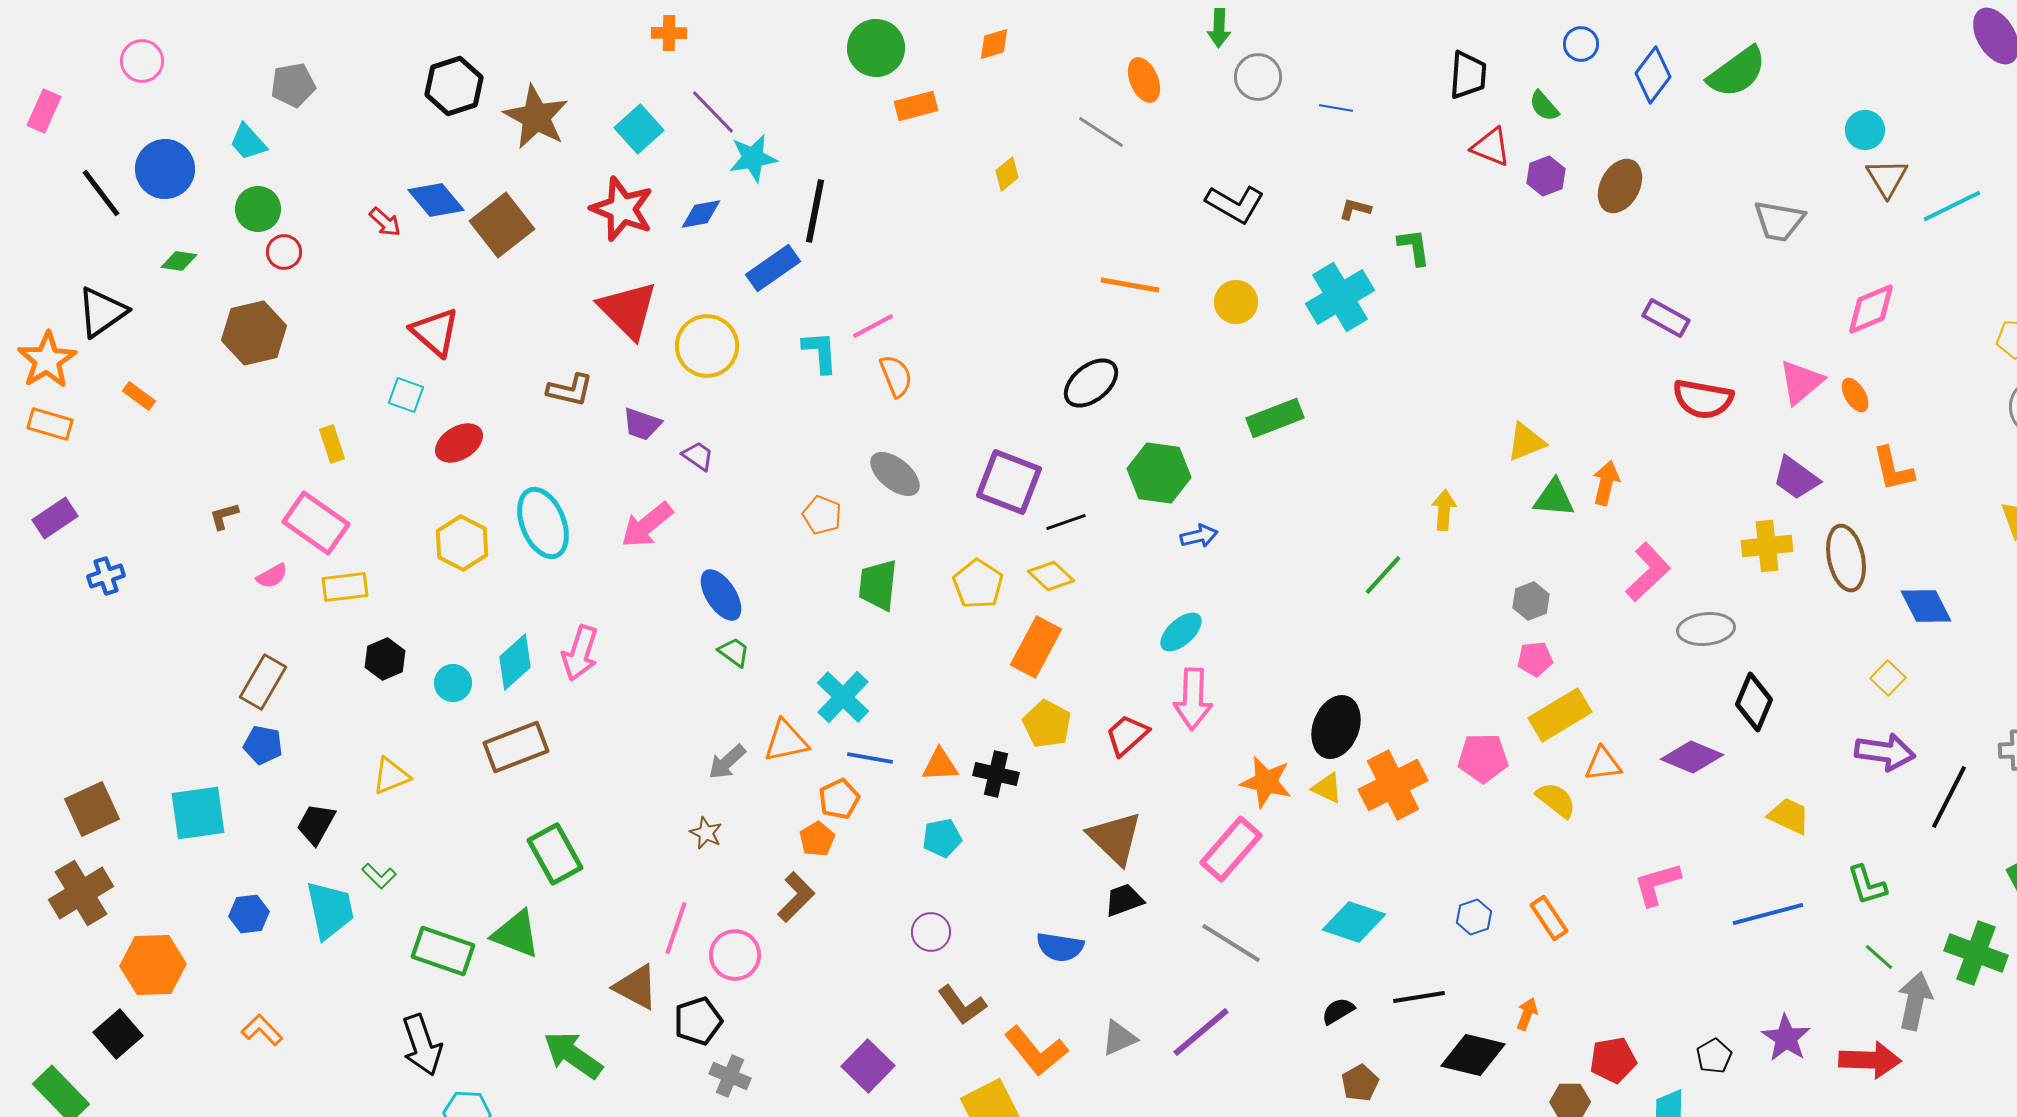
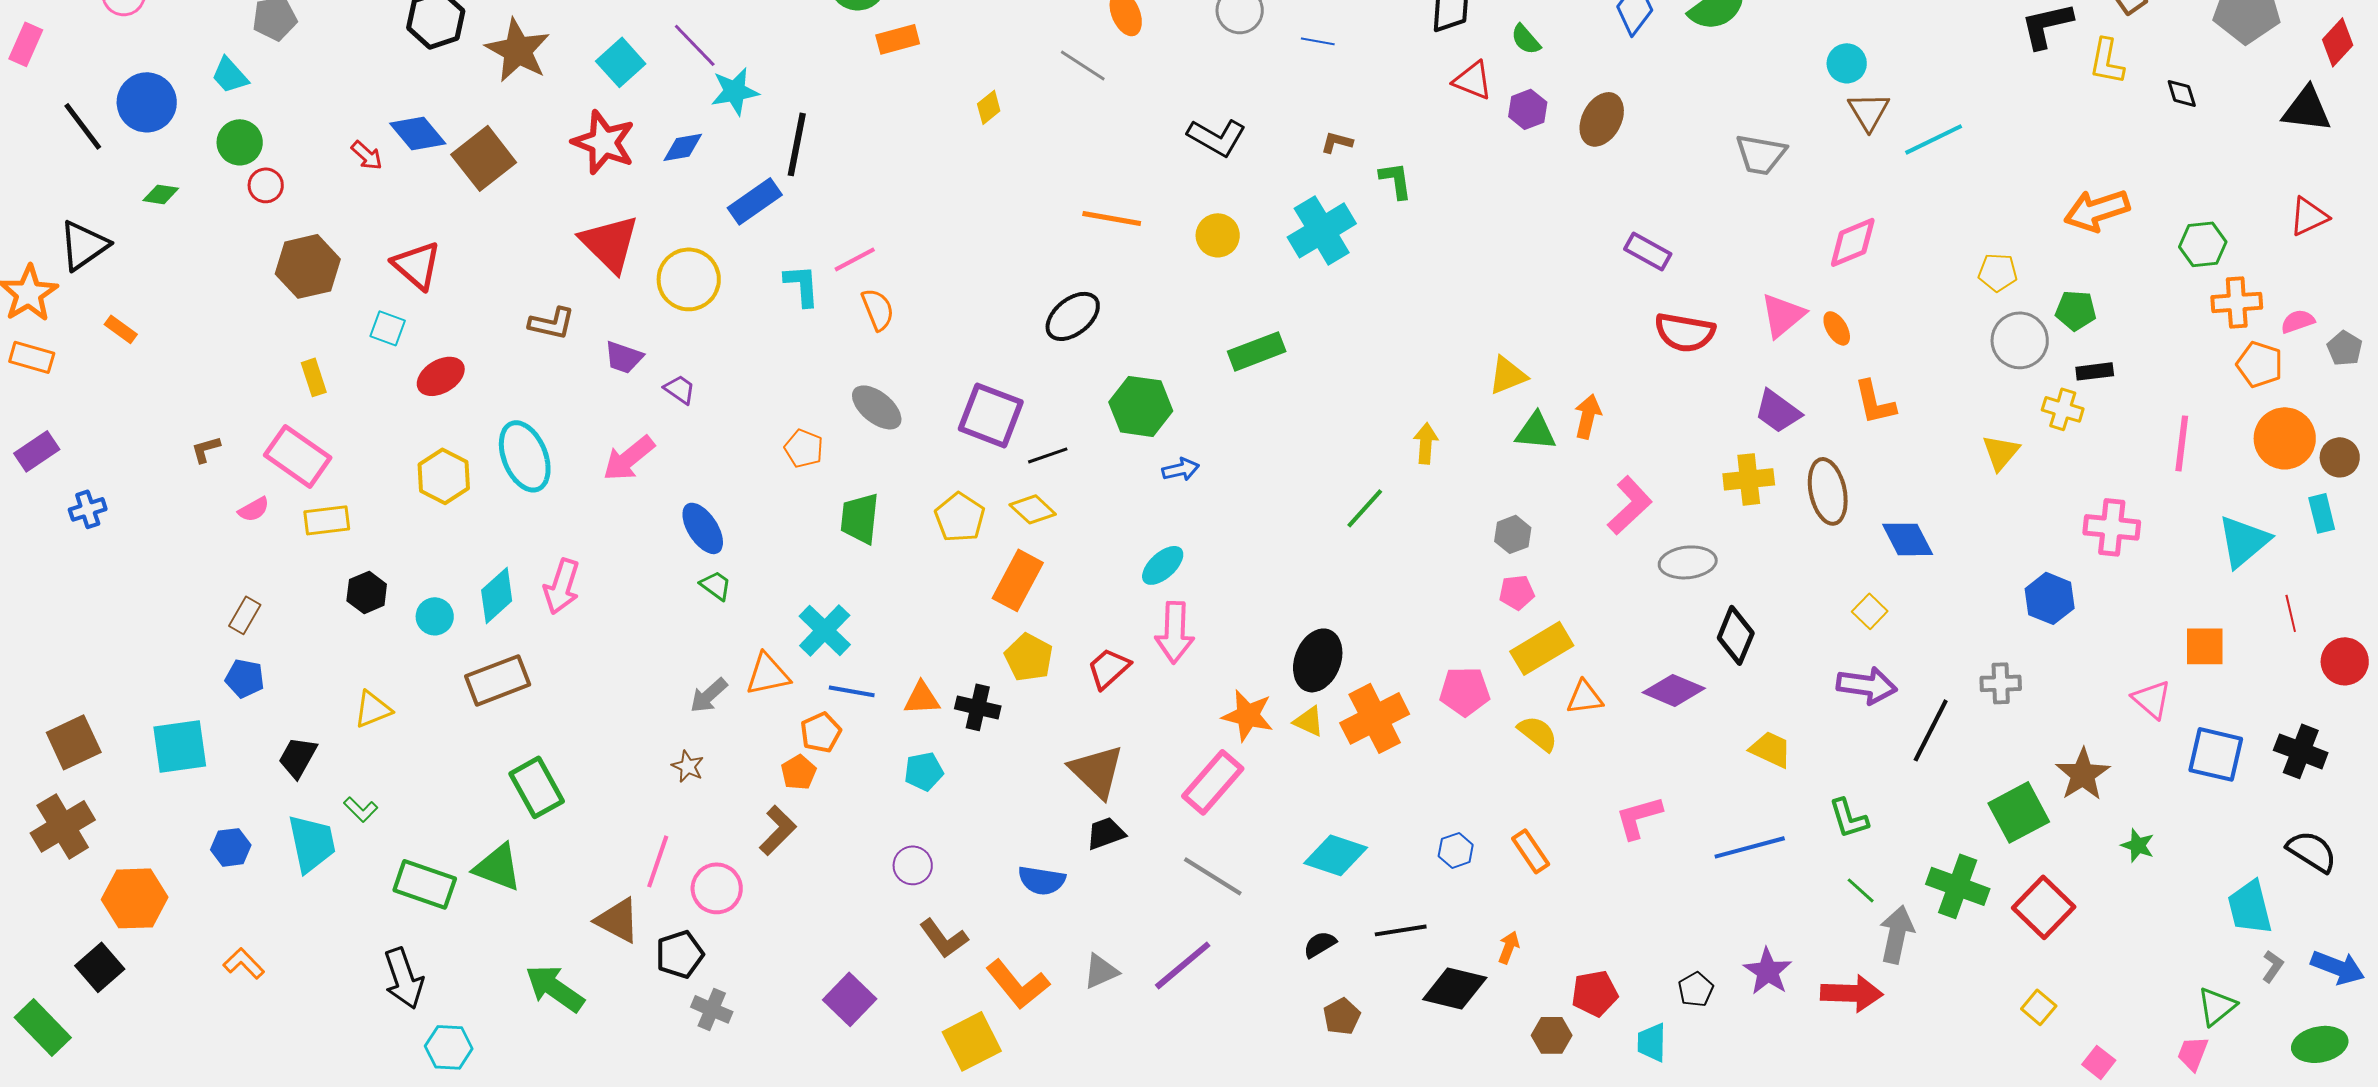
brown hexagon: (254, 333) -> (308, 266), moved
brown rectangle: (263, 682) -> (245, 615), size x0.7

